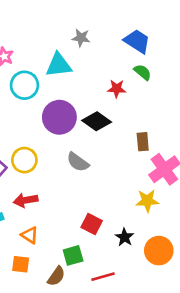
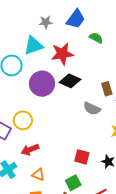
blue trapezoid: (137, 41) -> (76, 19), moved, turned 105
red star: (117, 89) -> (62, 54), moved, size x1.6
gray semicircle: (78, 162) -> (92, 109), moved

